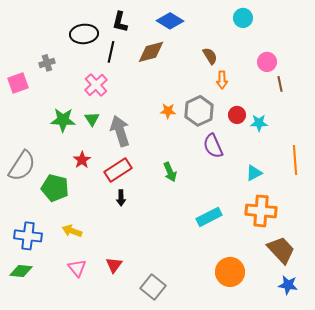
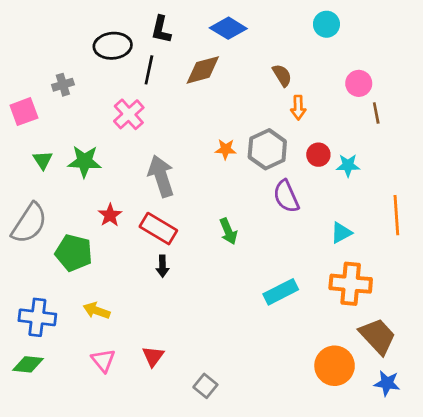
green triangle: (92, 119) -> (43, 160), moved
red rectangle: (118, 170) -> (158, 229), turned 64
orange circle: (230, 272) -> (335, 366), moved
gray square: (153, 287) -> (205, 386), size x0.7

